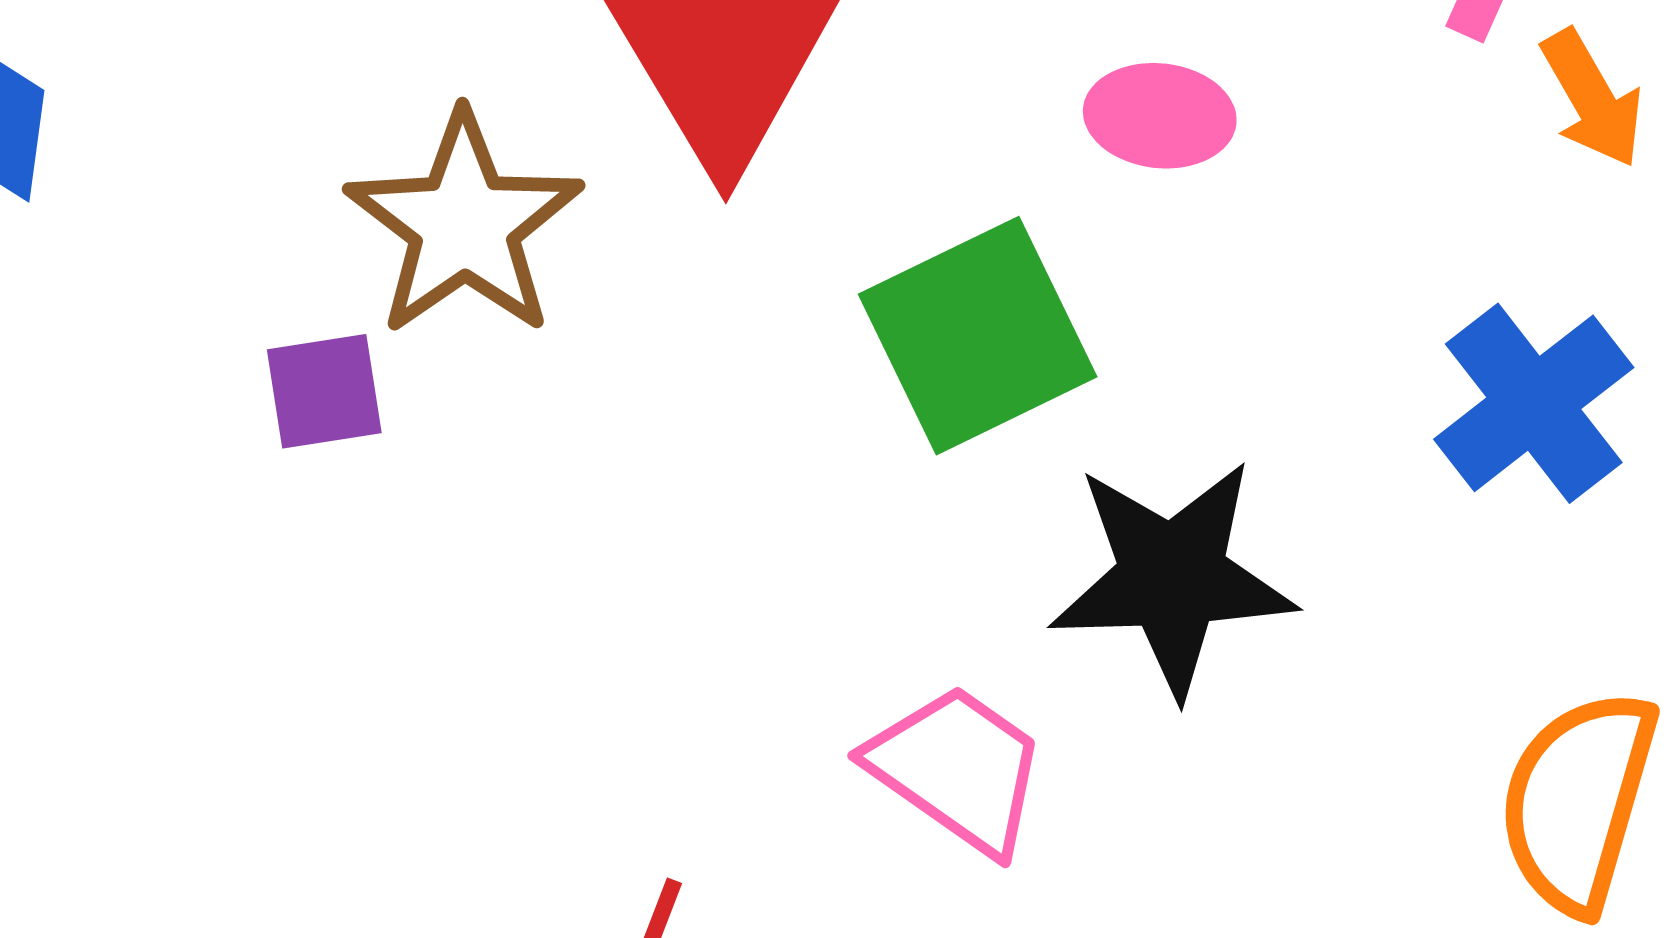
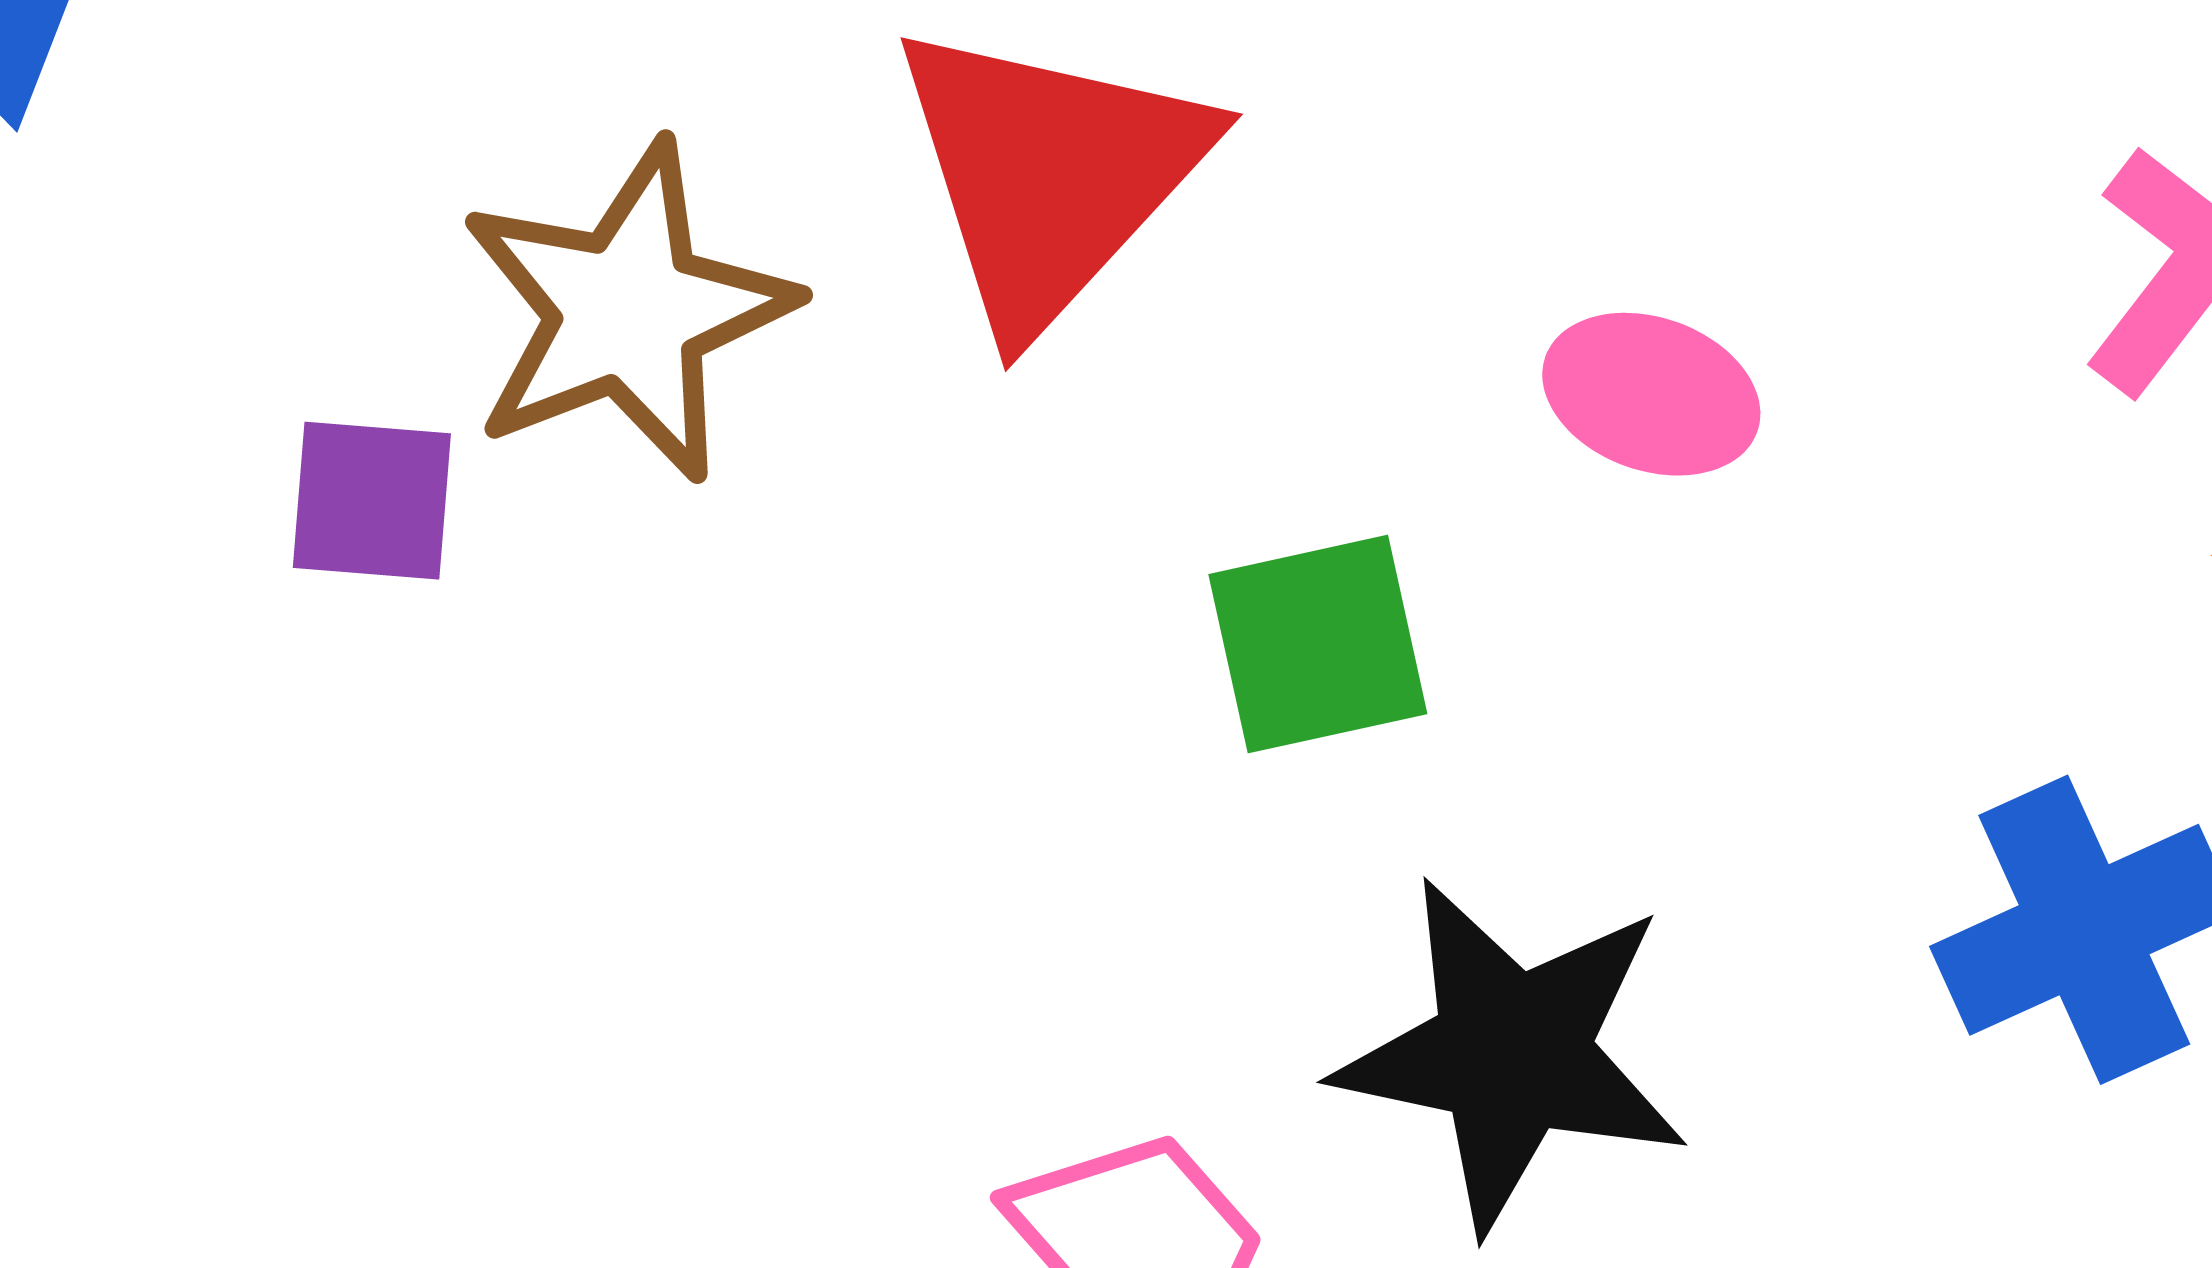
green square: (978, 336) -> (1318, 644), size x0.7

